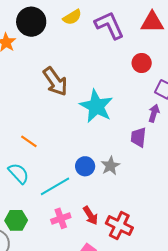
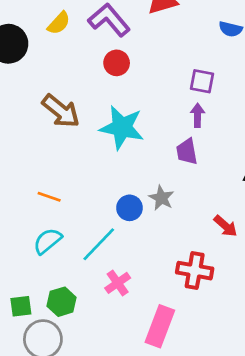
red circle: (142, 63) -> (117, 63), moved
cyan semicircle: (19, 173) -> (47, 241), turned -70
red arrow: (90, 215) -> (226, 226), moved

